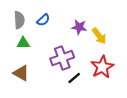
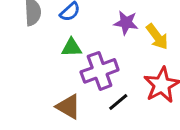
green triangle: (23, 43) -> (72, 48), moved
brown triangle: (21, 73) -> (68, 107), moved

